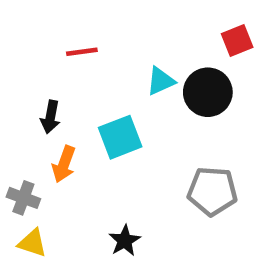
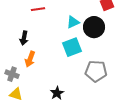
cyan square: (120, 137) -> (72, 47), moved

